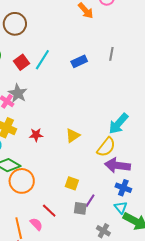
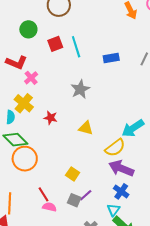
cyan line: (42, 60) -> (76, 47), turned -65
gray star: (18, 93) -> (80, 89), moved
yellow triangle: (73, 136) -> (86, 128), turned 35
pink semicircle: (36, 224) -> (49, 207), moved, turned -48

